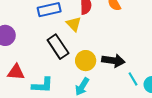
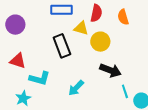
yellow triangle: (74, 24) -> (81, 28), turned -42
yellow circle: (86, 61) -> (100, 42), moved

